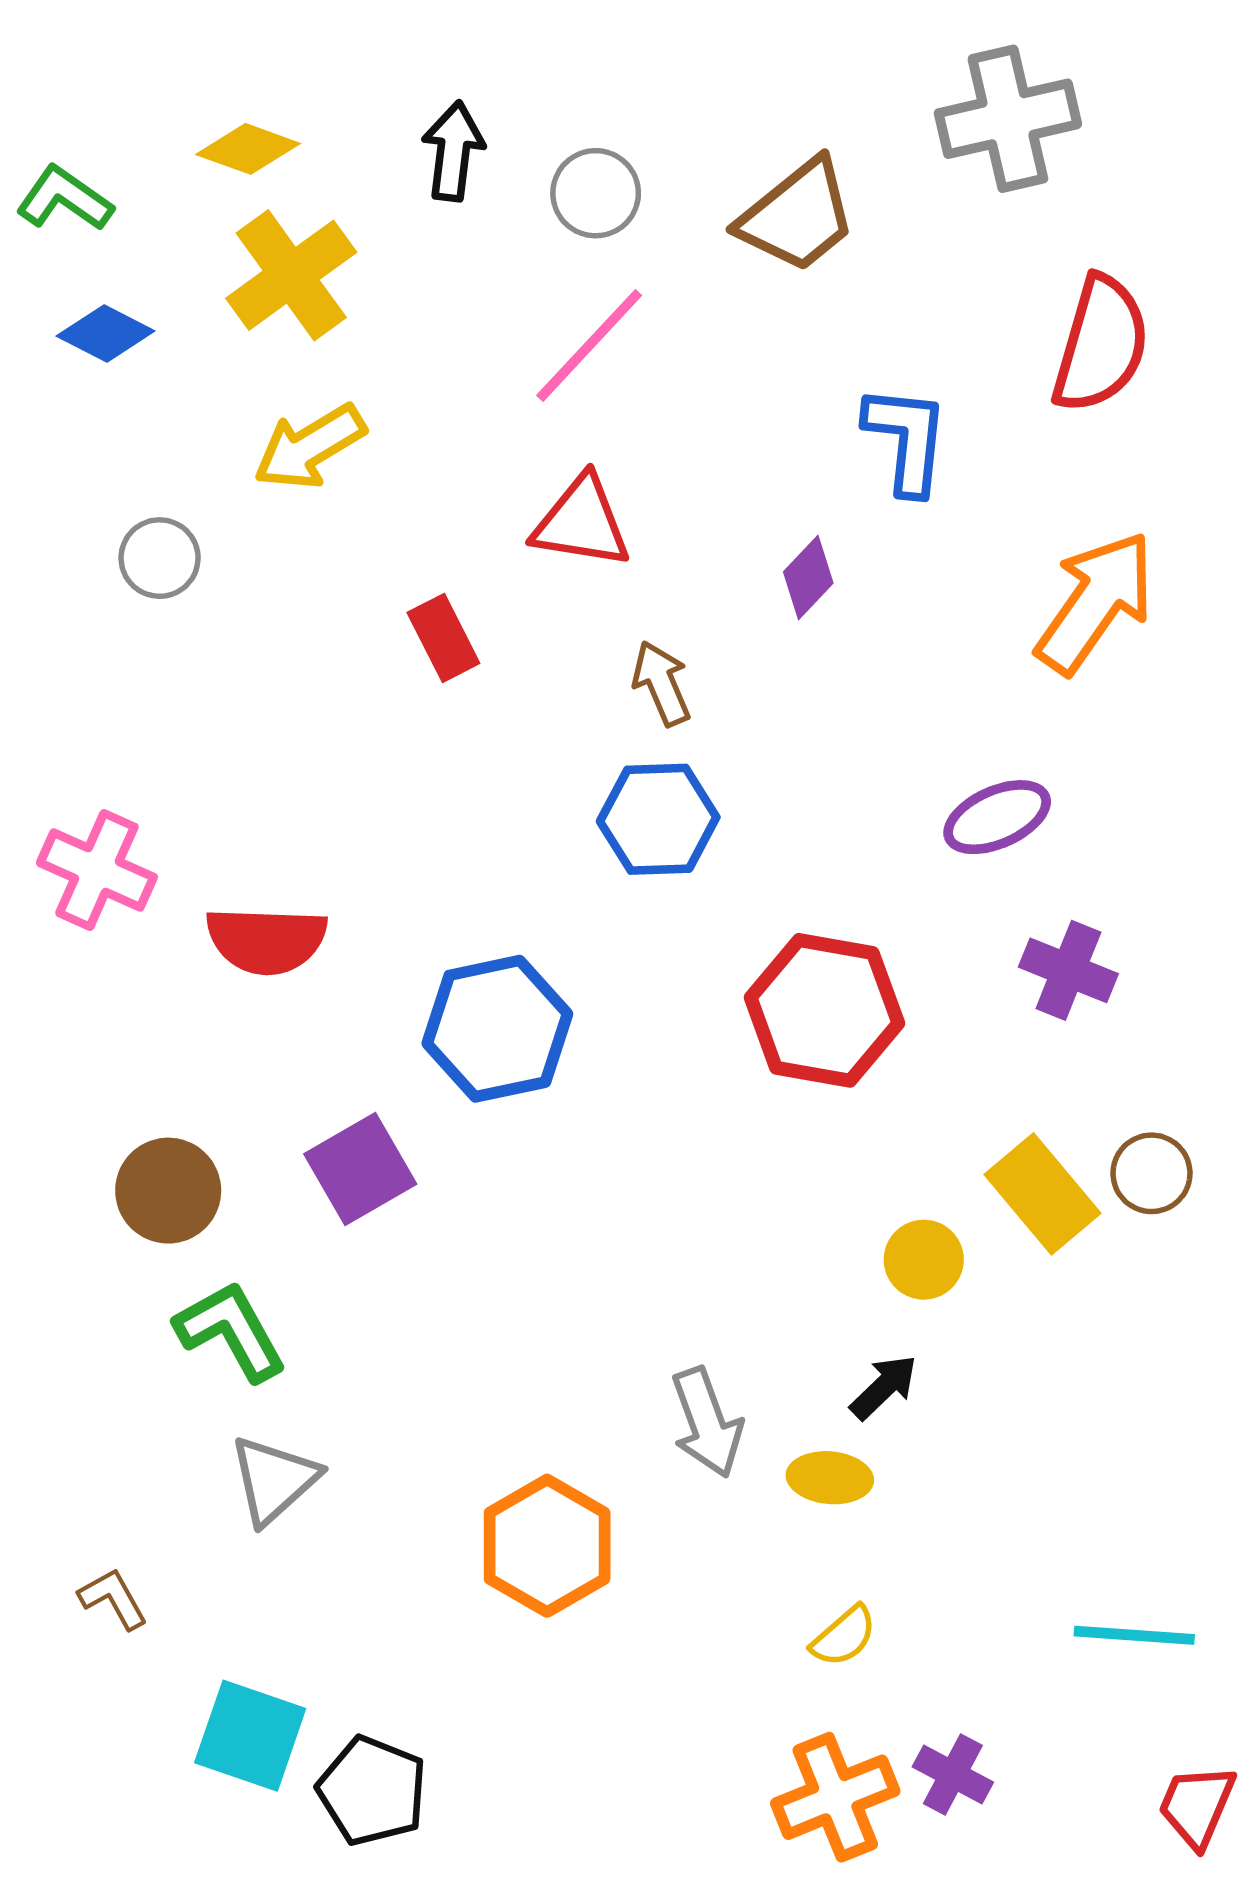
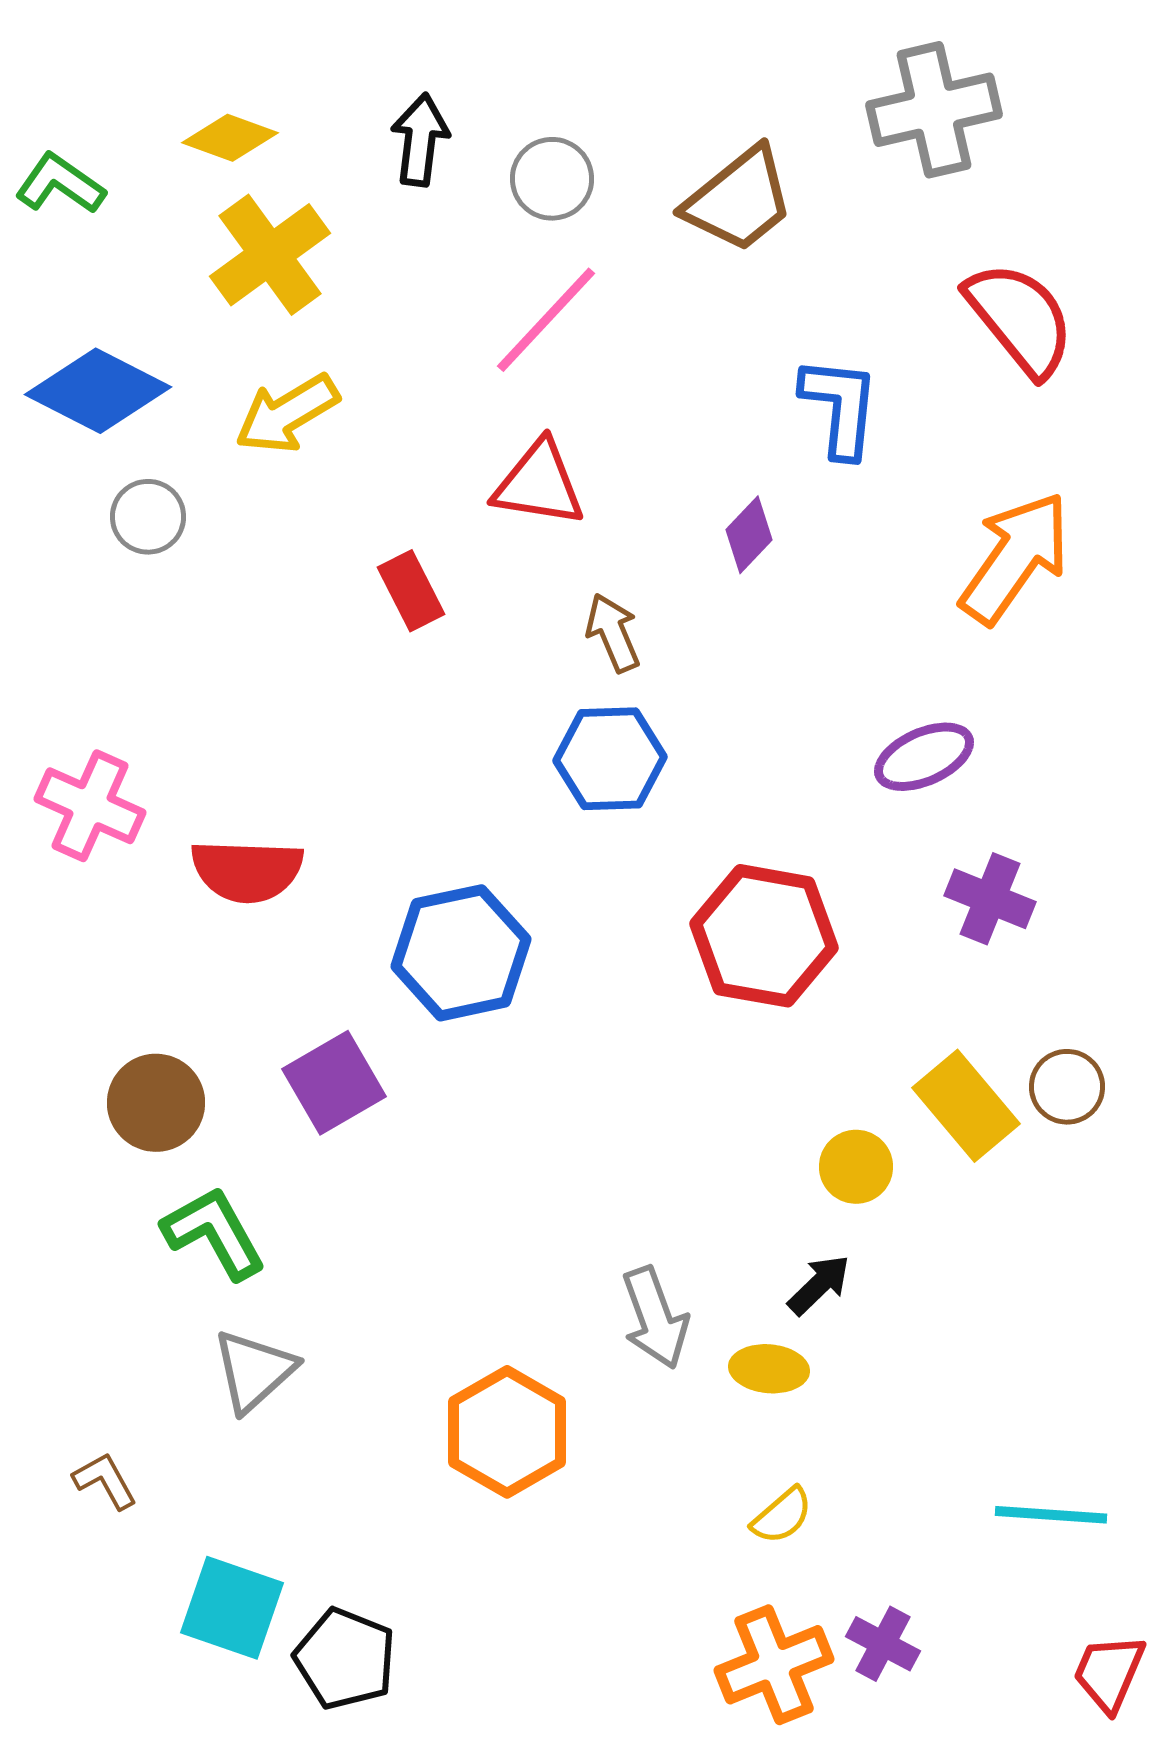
blue diamond: (106, 334) -> (98, 391), moved, size x1.6
red semicircle: (1101, 344) -> (1020, 319), turned -55

